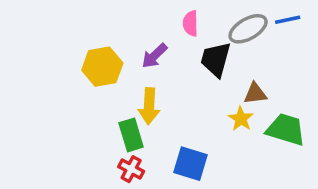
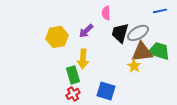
gray ellipse: (248, 29) -> (138, 33), moved
brown triangle: (255, 94) -> (142, 52), size x1.6
green trapezoid: (286, 130) -> (159, 51), moved
red cross: (131, 169) -> (73, 94), turned 32

